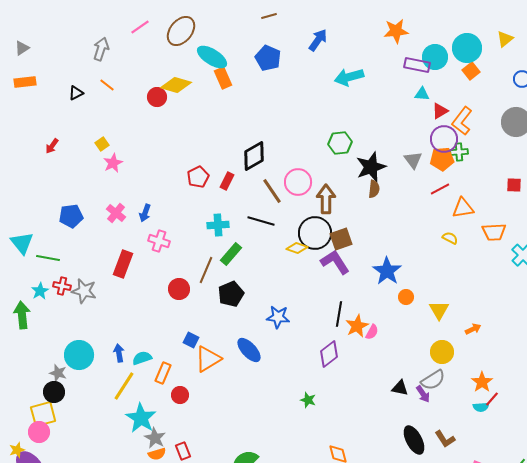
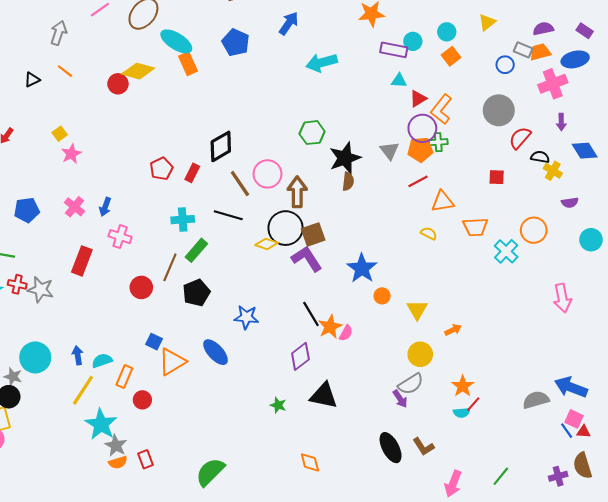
cyan circle: (467, 48) -> (447, 32), size x0.6
cyan circle: (435, 57) -> (413, 41), size x0.7
black line: (339, 314) -> (311, 314), turned -40
black triangle: (400, 388) -> (324, 396), moved, size x1.6

